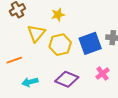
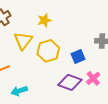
blue square: (90, 43) -> (78, 56), moved, size x0.6
purple diamond: (67, 79) -> (70, 82), moved

